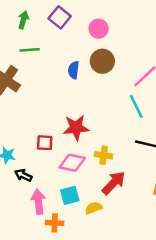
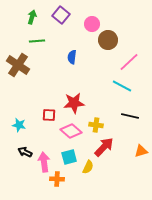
brown circle: (102, 61) -> (108, 40), moved
cyan line: (136, 106) -> (122, 86), turned -36
pink diamond: (72, 163) -> (71, 131), turned 30
black arrow: (23, 175) -> (25, 152), moved
yellow semicircle: (94, 208) -> (88, 167), turned 136

